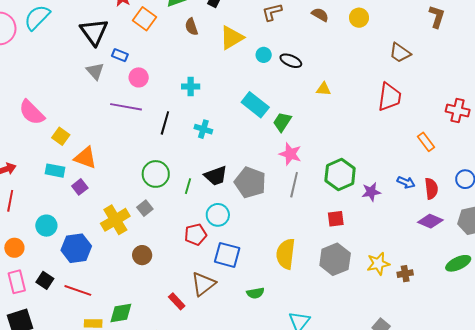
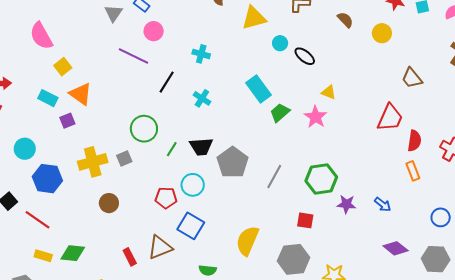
pink star: (290, 154) -> (316, 117), moved
red semicircle: (431, 189) -> (414, 141), moved

